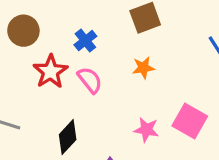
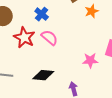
orange star: (143, 68) -> (92, 11), moved
black diamond: (68, 137) -> (43, 75), turned 65

